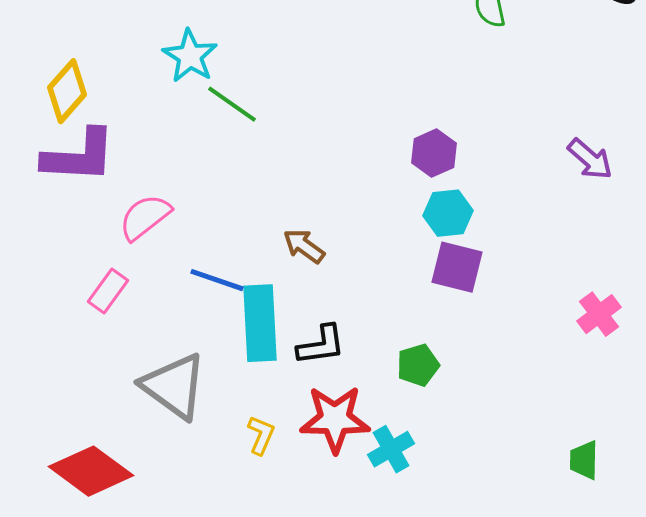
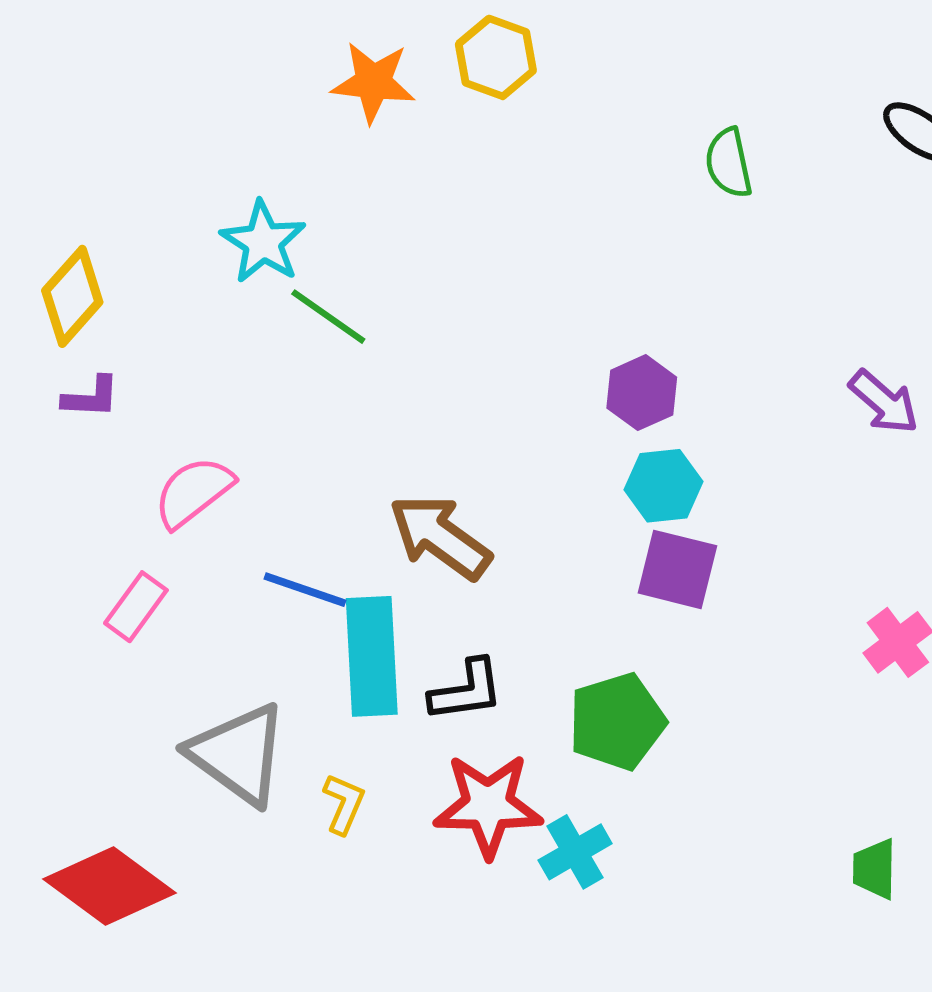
purple L-shape: (79, 156) -> (91, 397), size x0.5
brown arrow: (304, 246) -> (440, 537), size x1.6
green pentagon: (418, 365) -> (617, 722), size x1.5
yellow L-shape: (261, 435) -> (344, 804), moved

